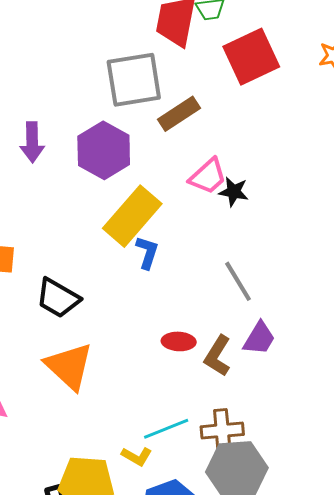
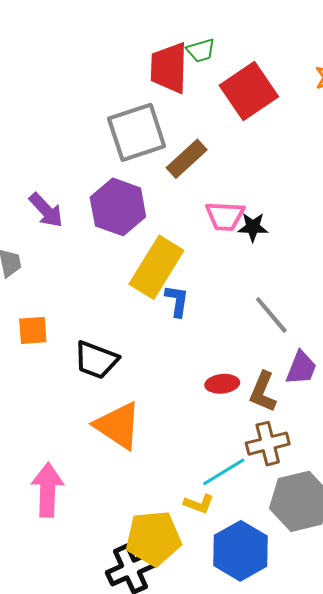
purple arrow: (32, 142) -> (46, 210), turned -33
pink trapezoid: (208, 176) -> (225, 216), turned 54
brown cross: (222, 431) -> (268, 444), moved

